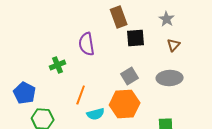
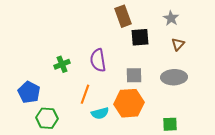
purple semicircle: (87, 44) -> (98, 60), moved
gray square: (130, 76) -> (134, 75), turned 30

